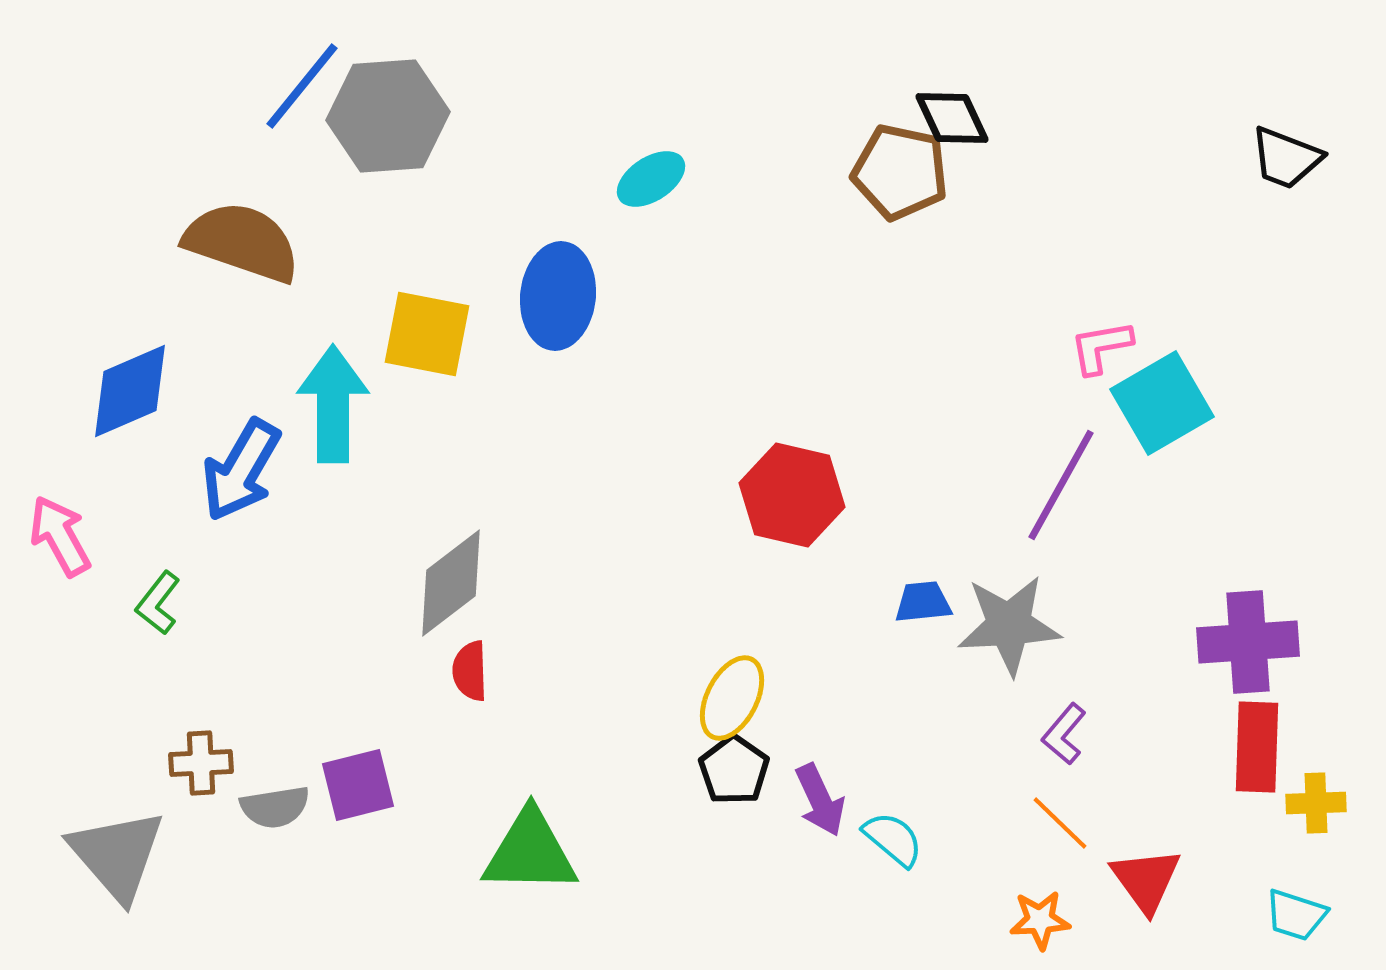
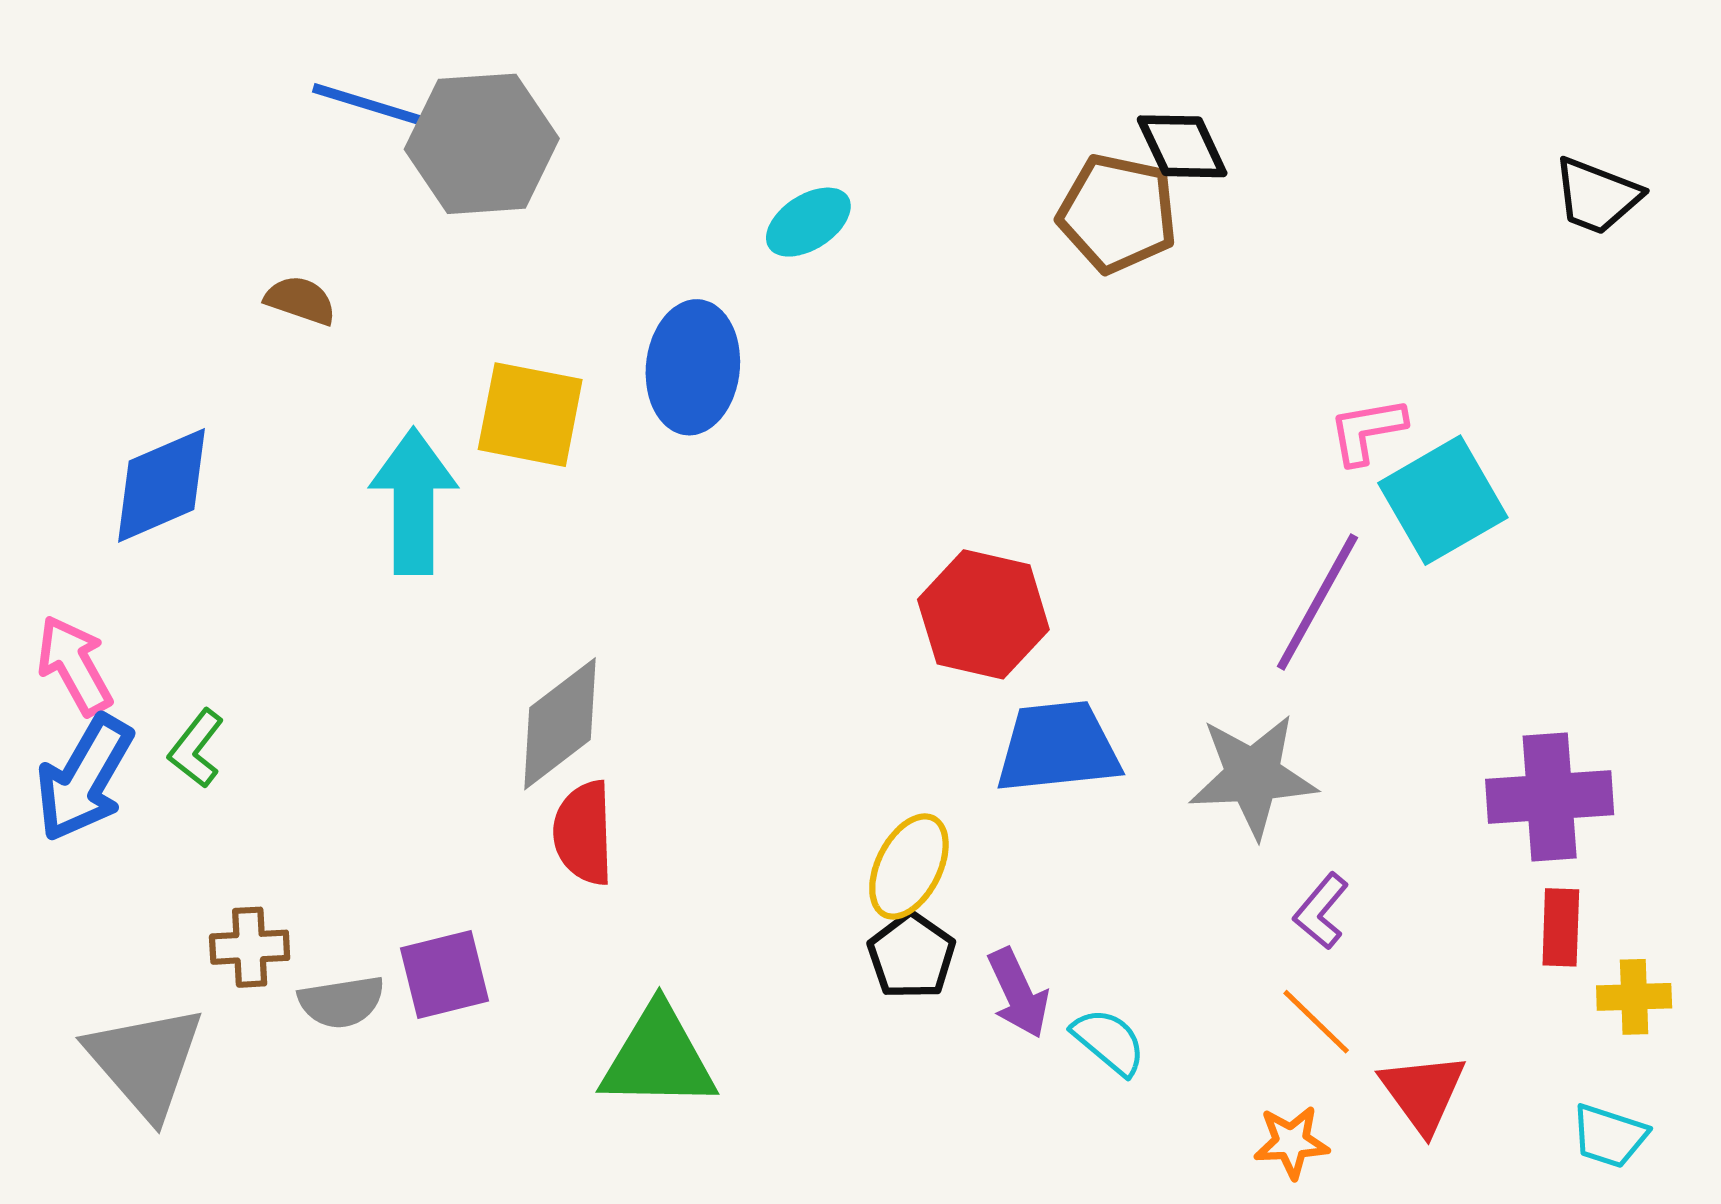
blue line: (302, 86) -> (375, 107), turned 68
brown semicircle: (242, 242) -> (300, 300), size x0.5
blue arrow: (241, 470) -> (84, 778), moved
blue trapezoid: (923, 602) -> (1058, 747), moved, size x1.8
red semicircle: (470, 671) -> (584, 833), size x1.4
red rectangle: (1257, 747) -> (1561, 927), size x0.7

